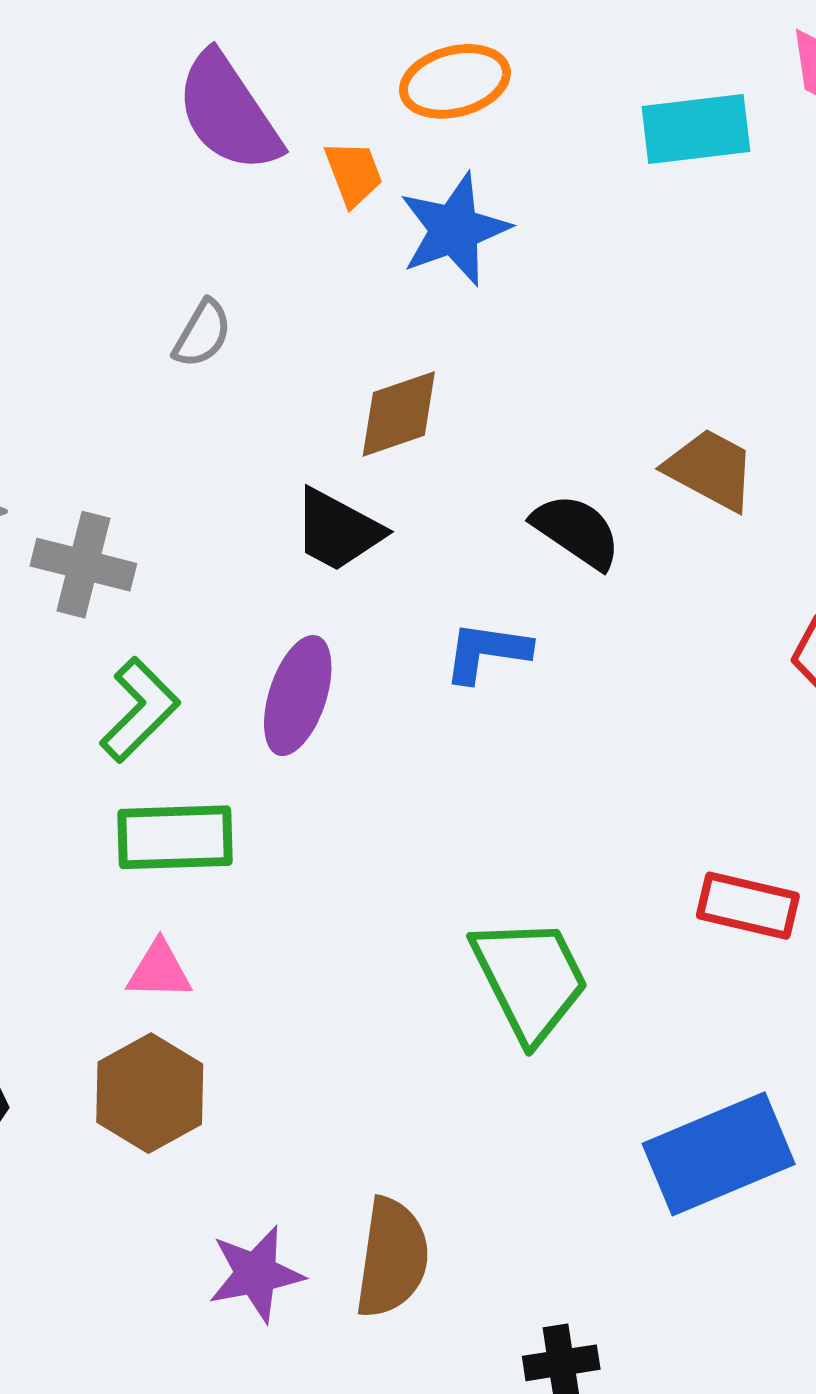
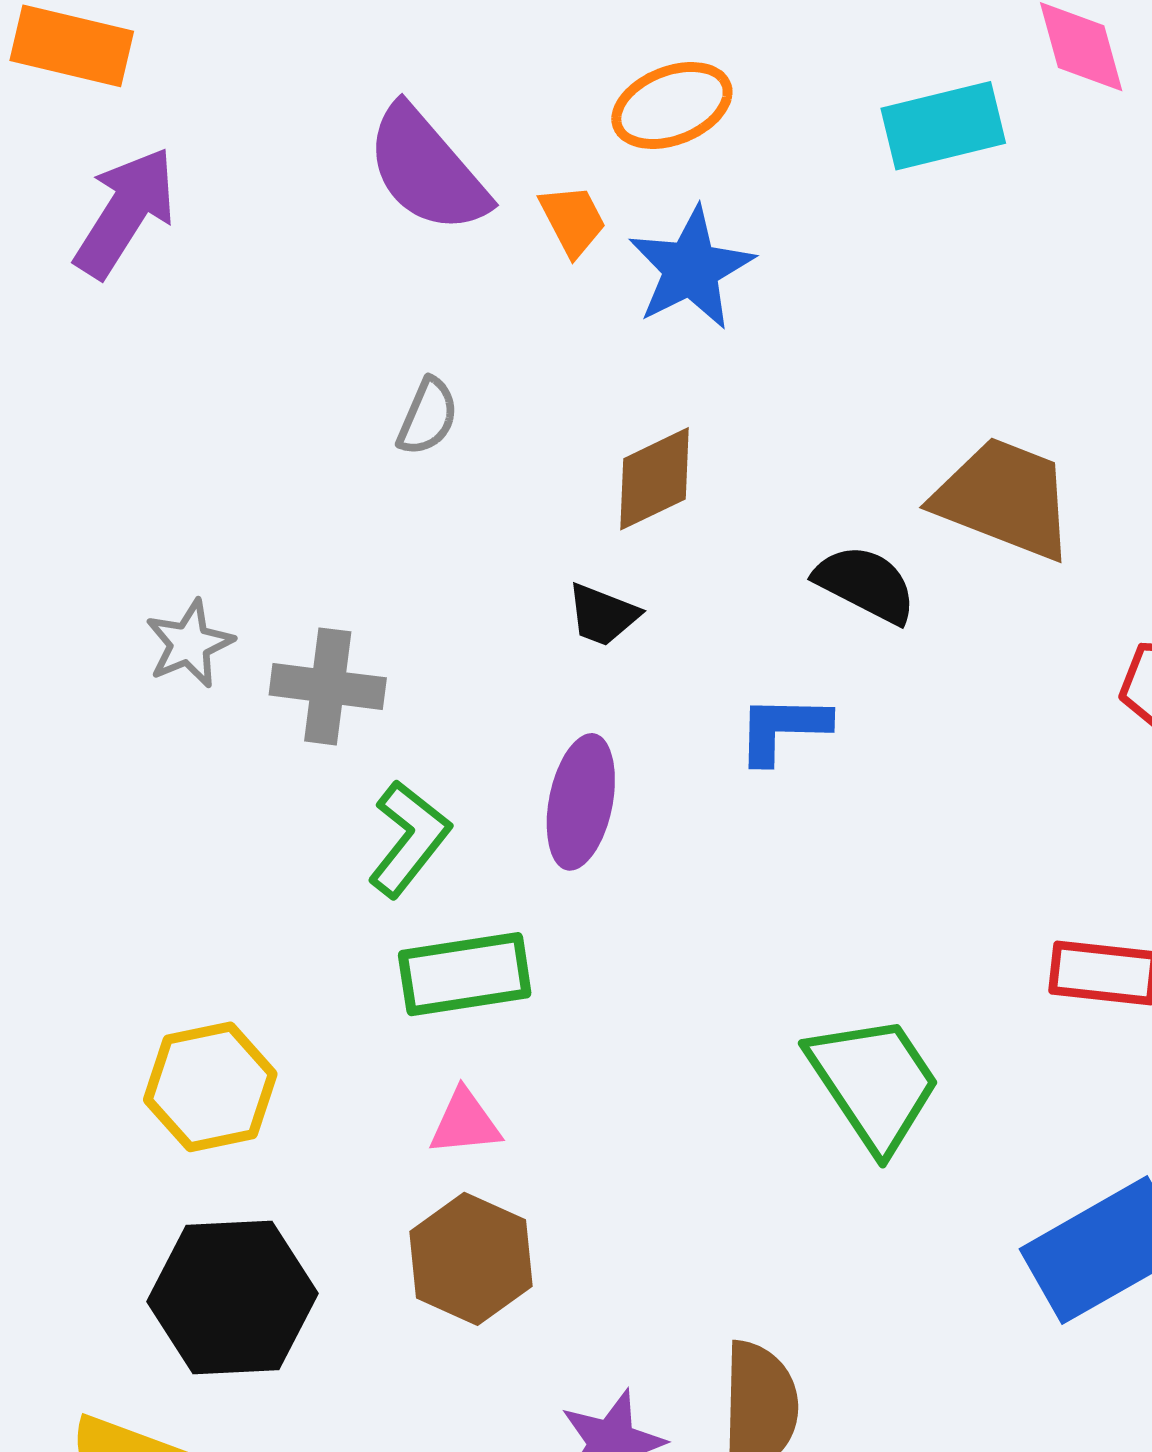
brown trapezoid: (710, 469) -> (1004, 498), size x1.4
black trapezoid: (338, 530) -> (603, 615), size x0.7

